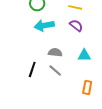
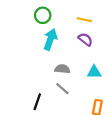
cyan arrow: (44, 25) -> (50, 39), turned 120
black line: (32, 69) -> (37, 102), moved

